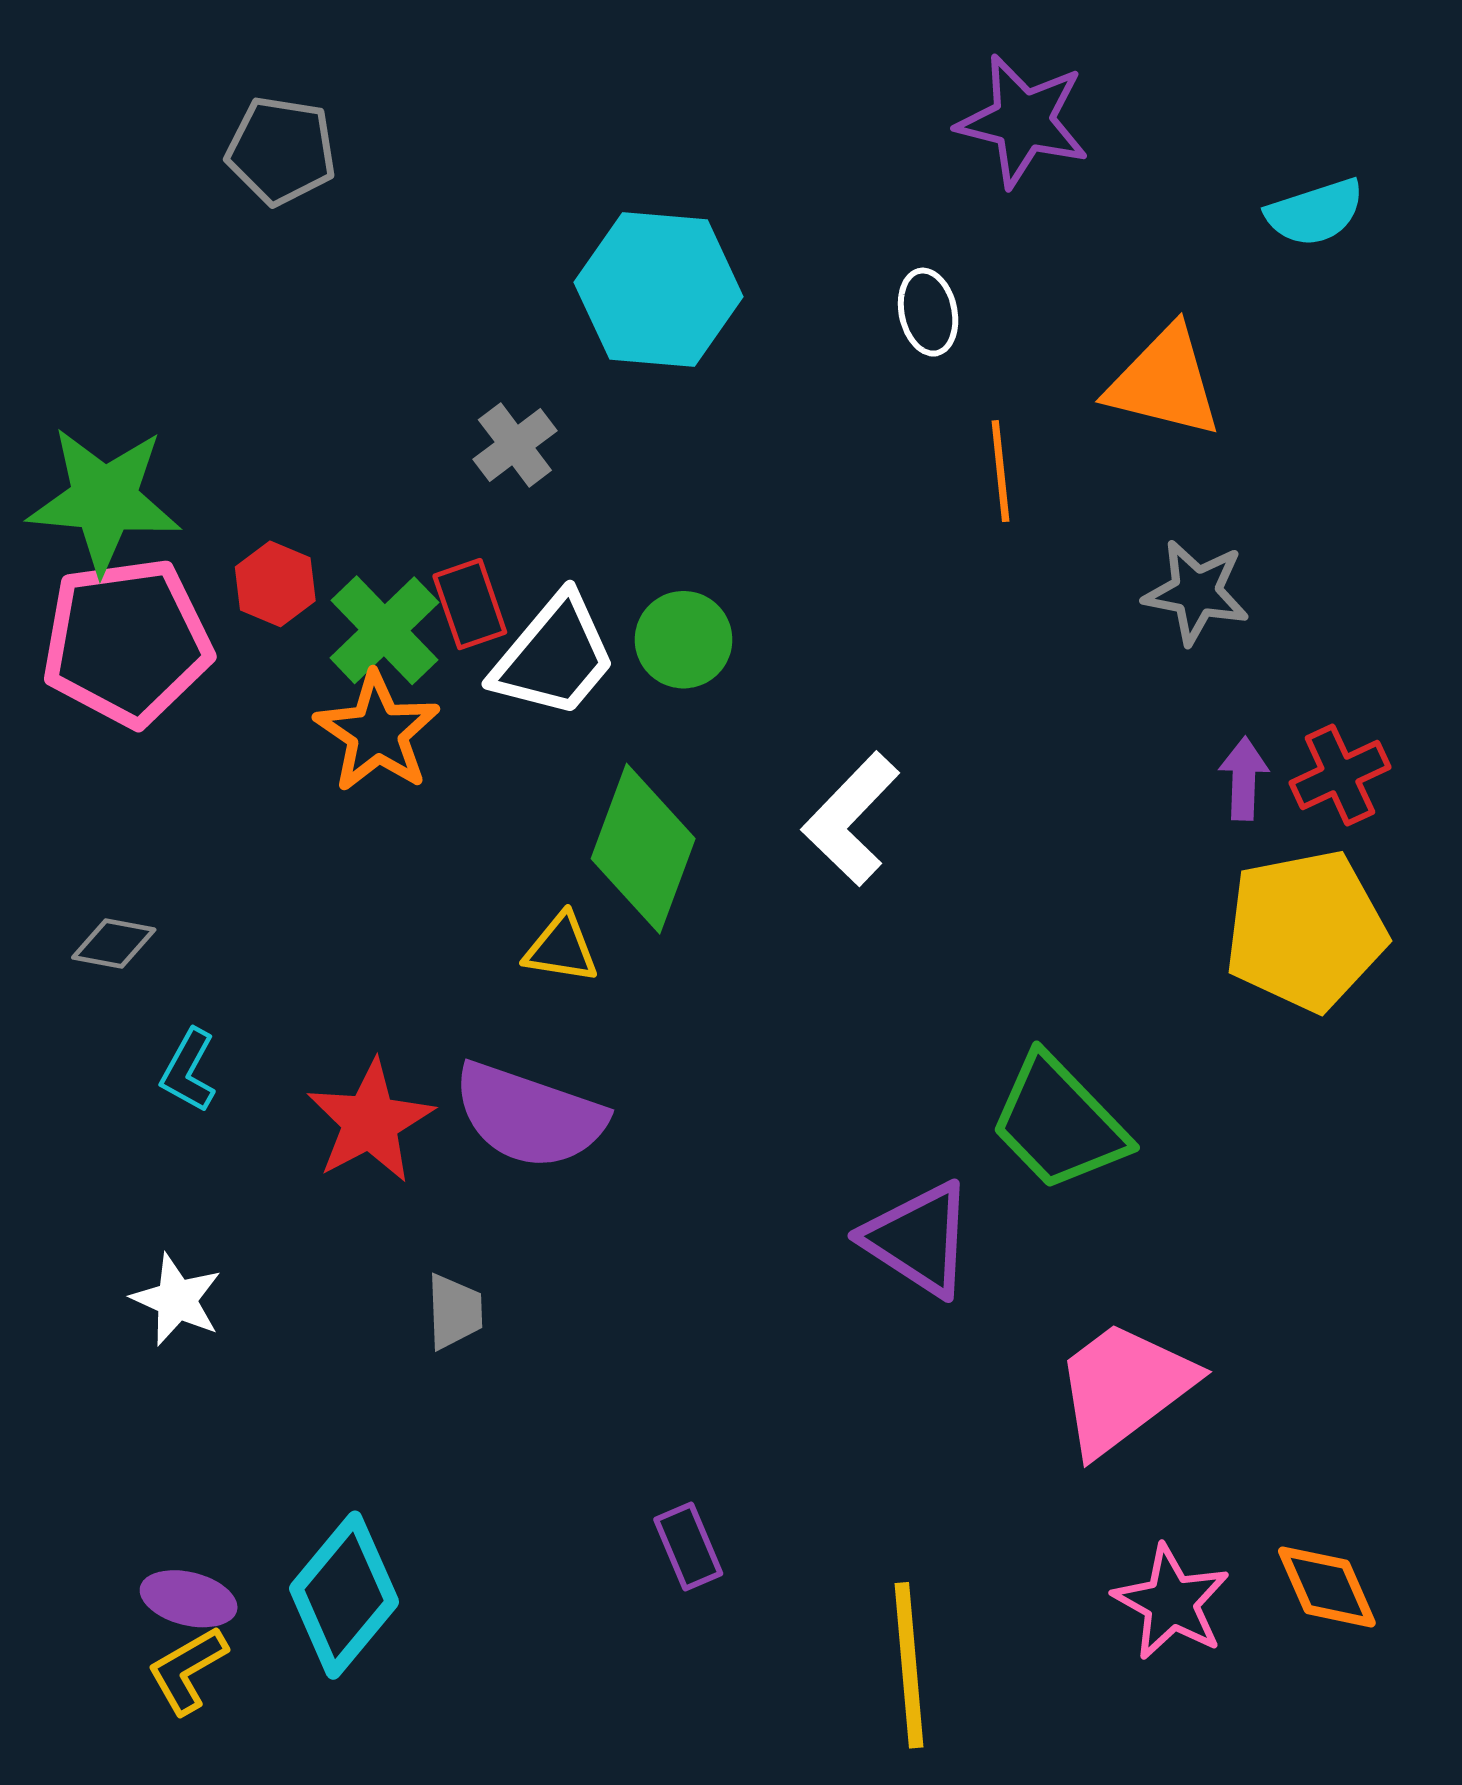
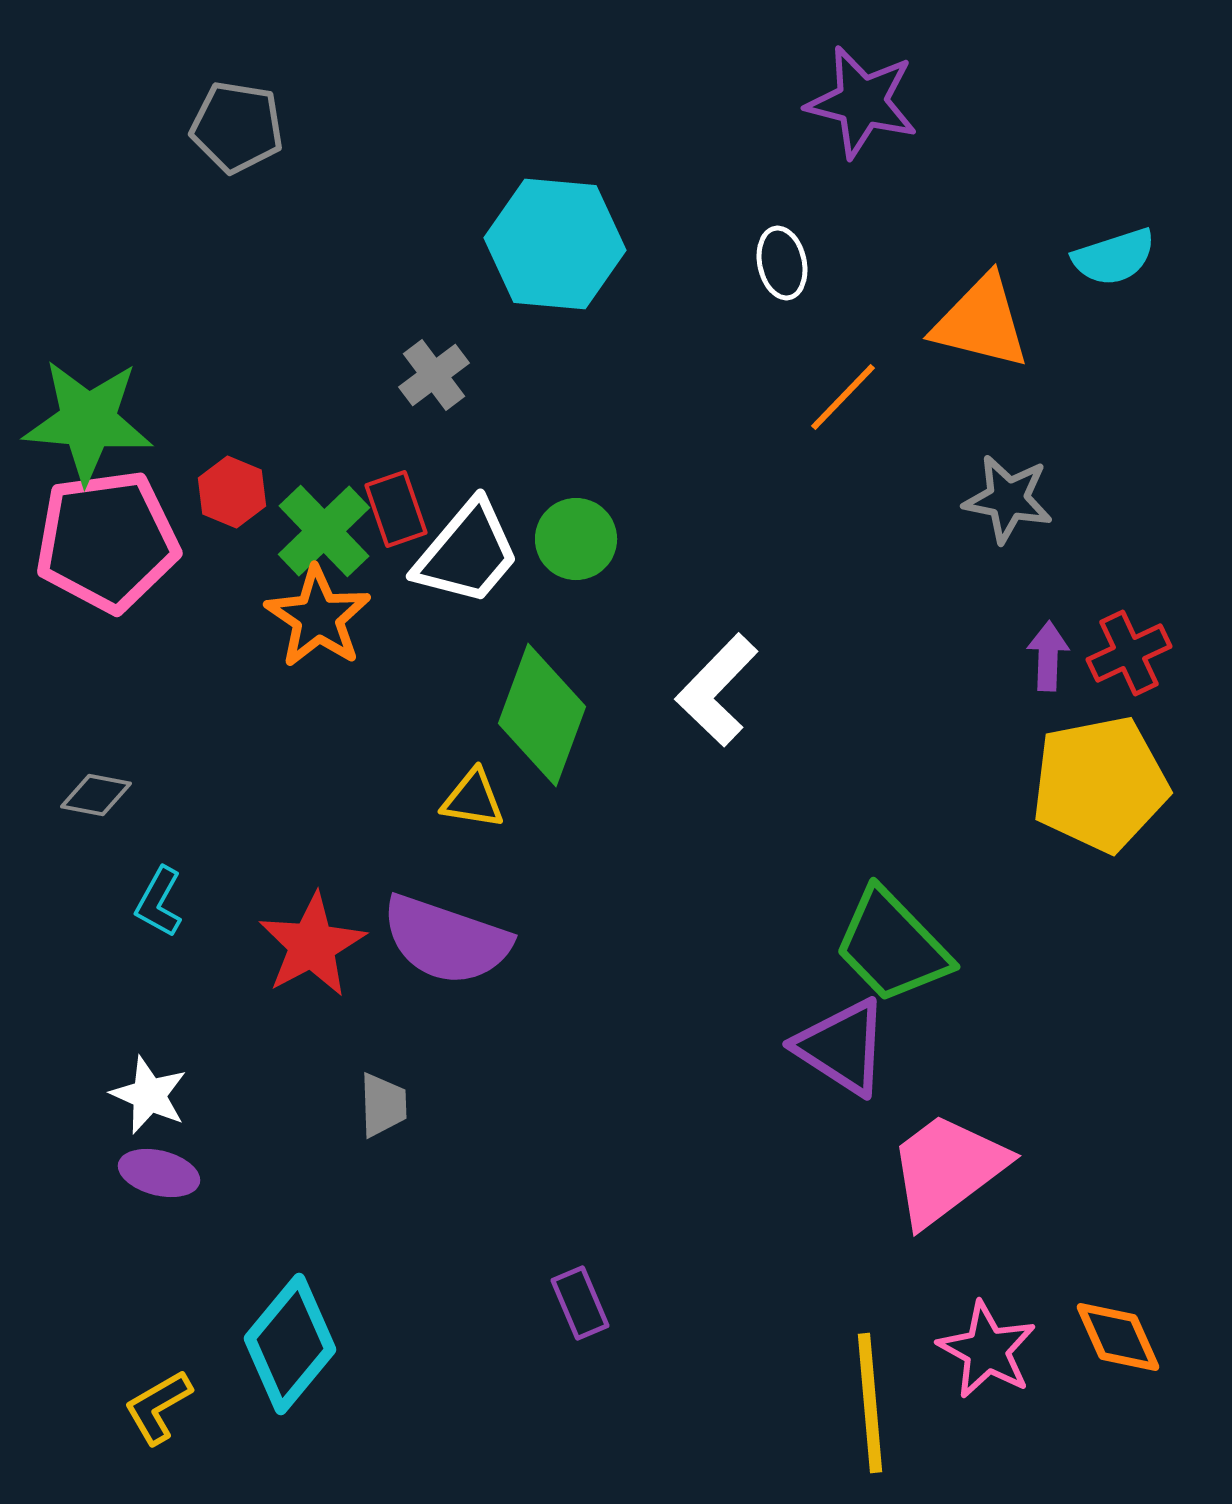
cyan semicircle: (1315, 212) -> (1114, 257), moved
orange line: (1000, 471) -> (843, 397), turned 50
purple triangle: (919, 1239) -> (842, 1047), moved
purple ellipse: (189, 1599) -> (159, 1173), moved
yellow line: (909, 1665) -> (870, 1403), moved

